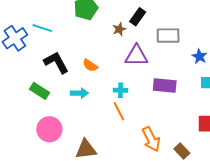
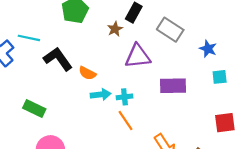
gray rectangle: (168, 36) -> (170, 30), turned 40
black L-shape: (56, 62) -> (58, 59), moved
cyan arrow: (79, 93) -> (101, 95), moved

